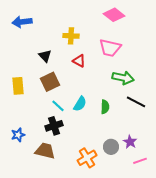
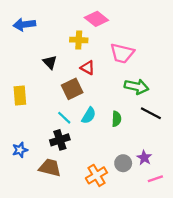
pink diamond: (114, 15) -> (96, 19), moved
brown square: (50, 82) -> (72, 89), moved

